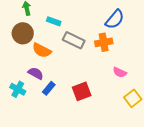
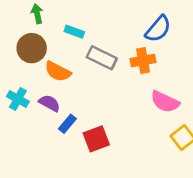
pink semicircle: (120, 72) -> (165, 102), size x1.5
cyan cross: (18, 89) -> (18, 99), moved
red square: (82, 91) -> (96, 139), moved

